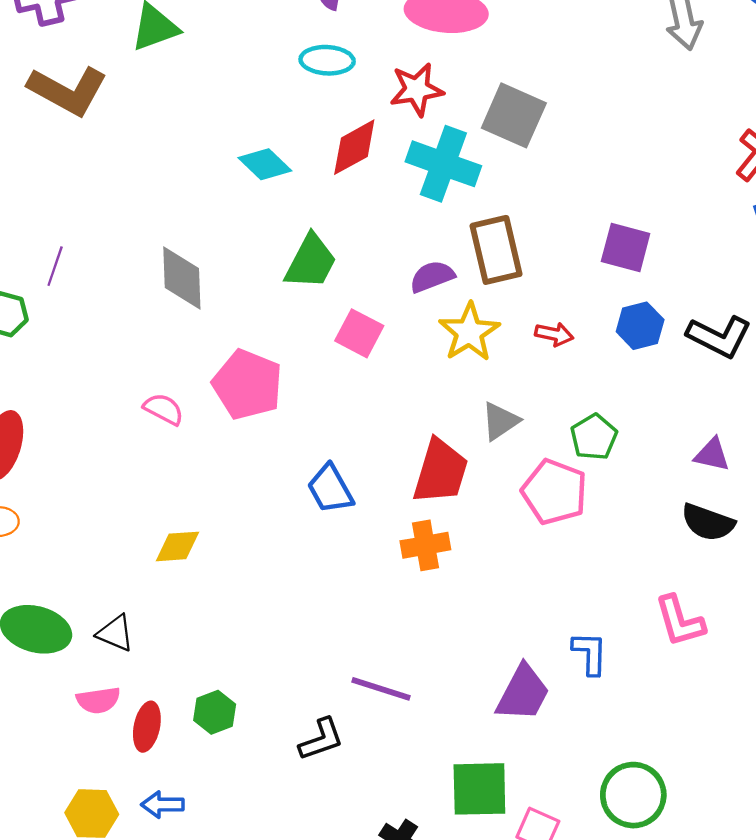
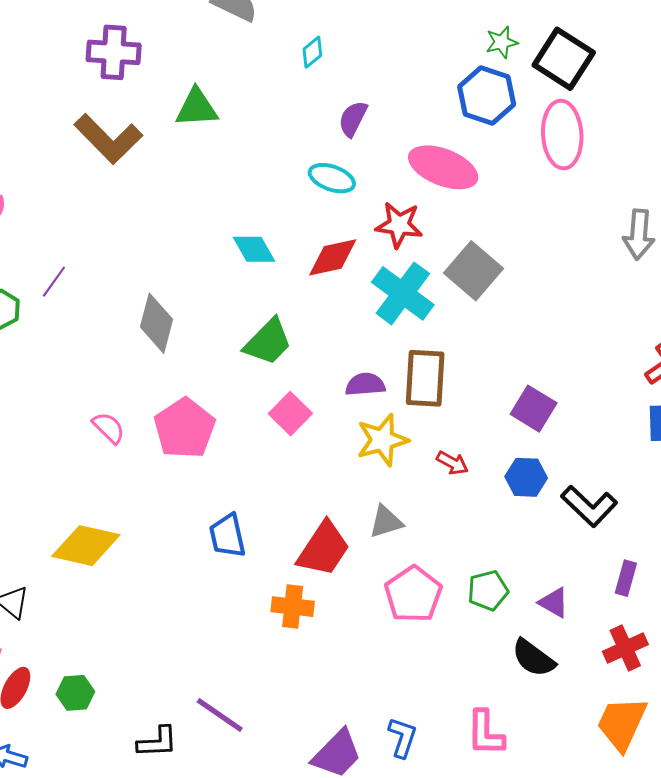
green pentagon: (594, 437) -> (488, 591), moved
yellow diamond: (177, 546) -> (86, 546), size x1.6

